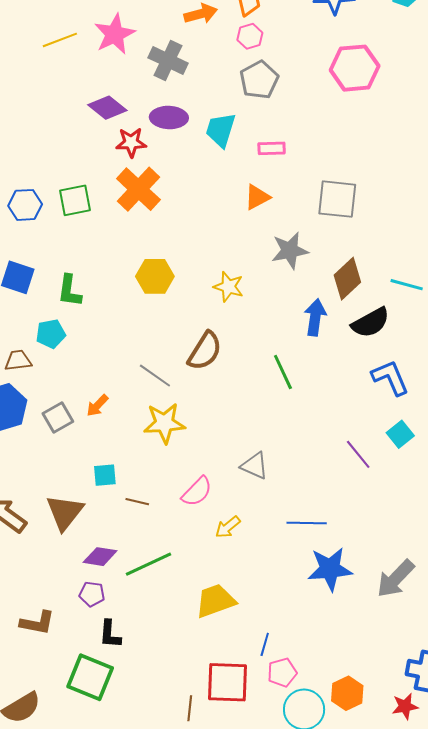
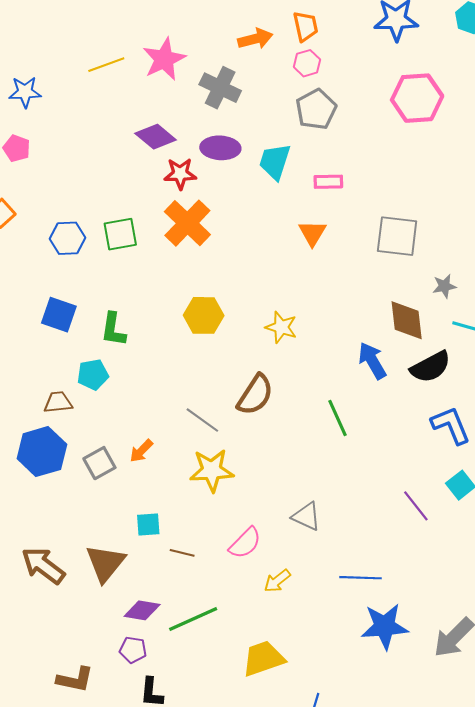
orange triangle: (257, 197) -> (312, 233), turned -32
gray star: (290, 251) -> (444, 286), moved, size x0.6
brown diamond: (347, 279) -> (407, 320), turned -54
blue arrow: (315, 317) -> (372, 361), turned -39

